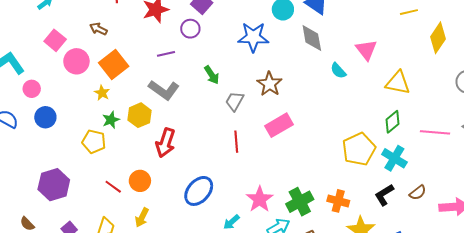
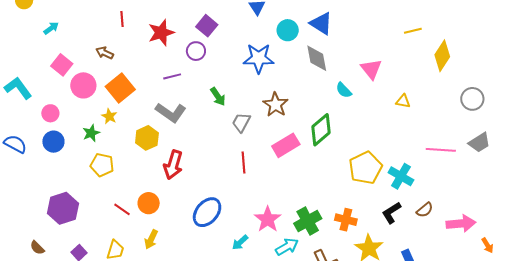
yellow triangle: (398, 83) -> (403, 101), size x0.6
pink circle: (32, 89) -> (50, 113), moved
green star: (111, 120) -> (91, 133), moved
green diamond: (392, 122) -> (321, 130), moved, size x1.4

